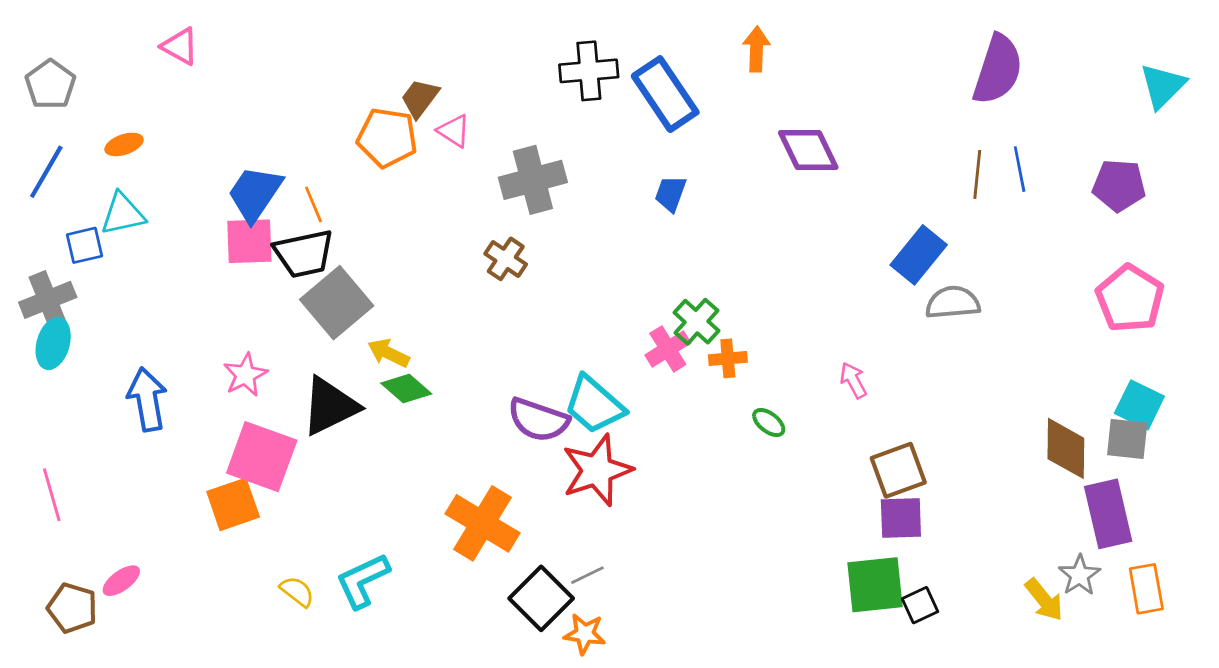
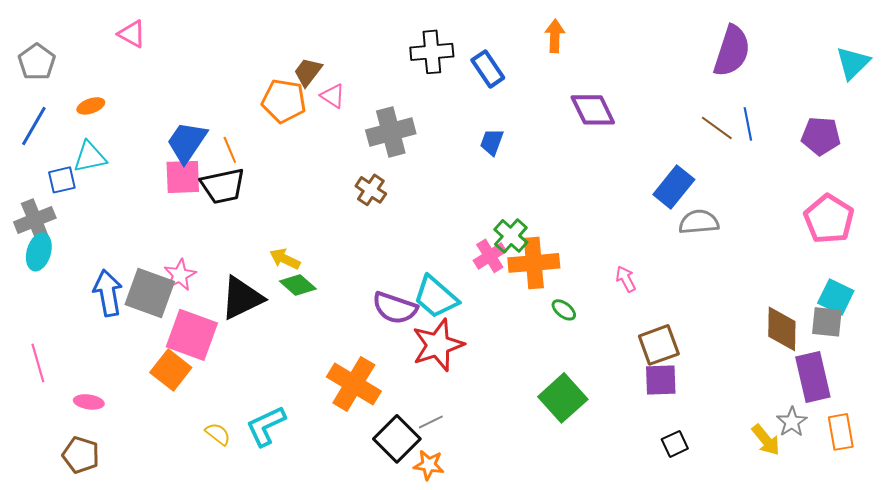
blue rectangle: (665, 94) -> (488, 69), size x0.7
brown line: (977, 174) -> (717, 128), turned -60
gray square: (337, 303) -> (150, 293), moved, turned -30
orange cross: (728, 358) -> (534, 263), size x1.8
orange square: (233, 504) -> (171, 370), turned -33
pink ellipse: (121, 581) -> (89, 402), moved, turned 44
green square: (875, 585) -> (563, 398), moved, turned -36
brown pentagon: (72, 608) -> (81, 455), moved

